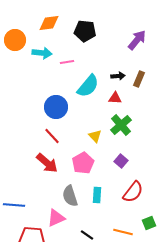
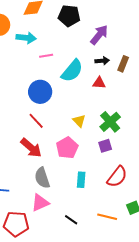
purple arrow: (137, 40) -> (99, 35), moved
pink line: (67, 62) -> (46, 56), moved
green cross: (121, 125) -> (110, 122), moved
purple square: (121, 161) -> (105, 146), turned 32
gray semicircle: (70, 196) -> (42, 178), moved

